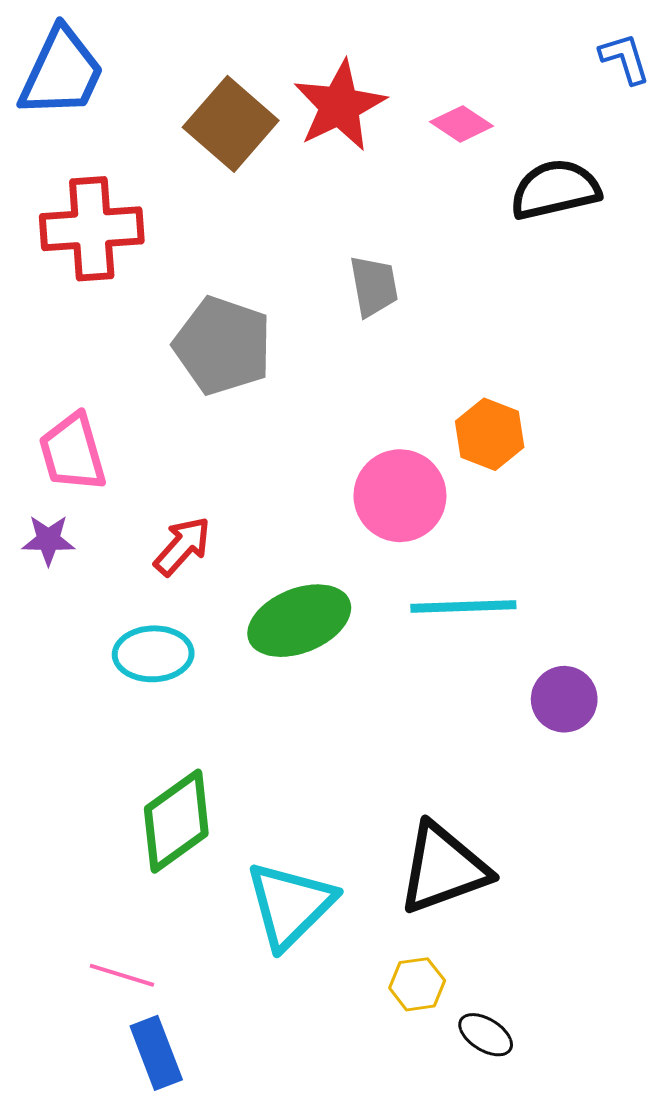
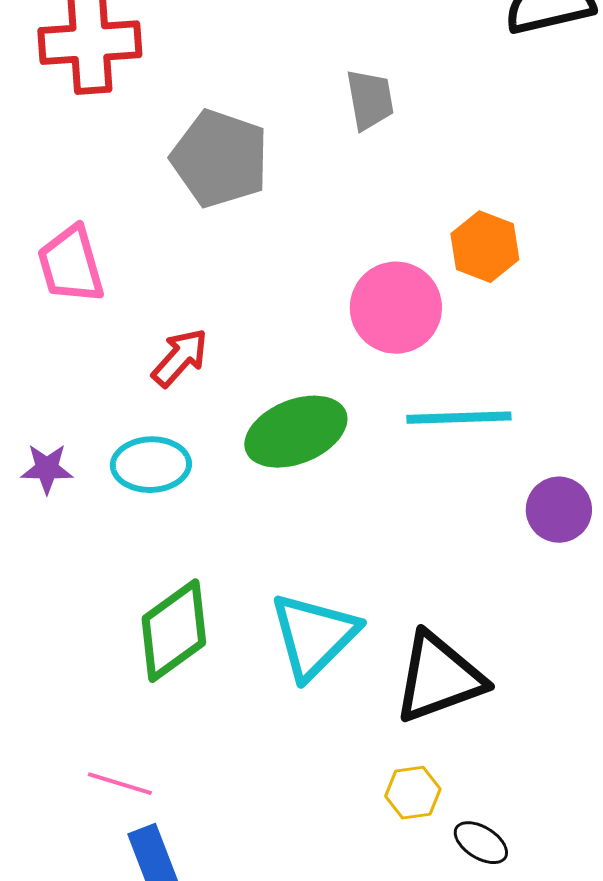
purple star: (48, 540) -> (47, 469), moved
cyan triangle: (290, 905) -> (314, 636), moved

